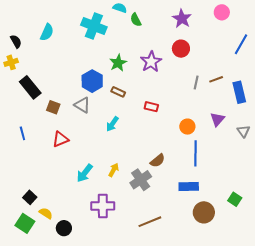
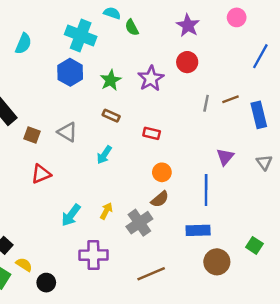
blue hexagon: (92, 81) -> (70, 72), moved
purple triangle: (217, 119) -> (225, 157), moved
orange circle: (187, 127) -> (162, 172), moved

